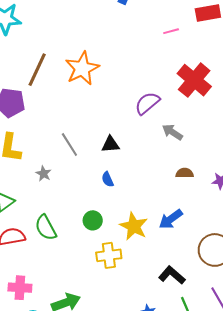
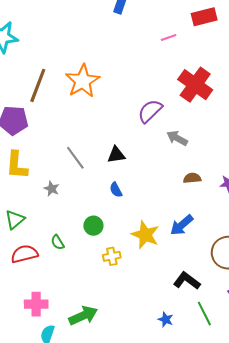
green circle: (93, 220) -> (93, 226), moved
green semicircle: (46, 228) -> (58, 242), size x0.6
yellow cross: (109, 255) -> (112, 256), moved, size x0.7

